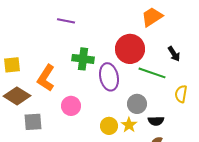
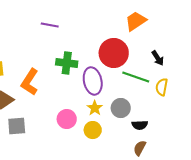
yellow semicircle: (181, 94) -> (162, 87), moved
pink circle: (71, 106) -> (67, 119), moved
yellow star: (129, 125) -> (95, 108), moved

